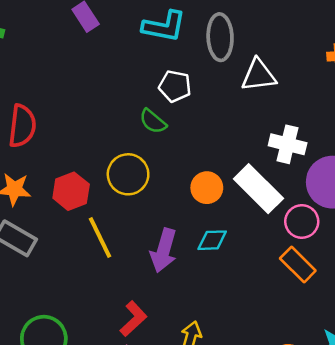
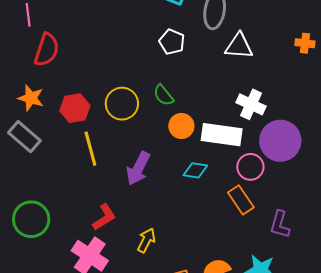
green semicircle: (153, 121) -> (163, 95), moved
white rectangle: (258, 189) -> (222, 135), turned -48
cyan diamond: (212, 240) -> (195, 170), moved

